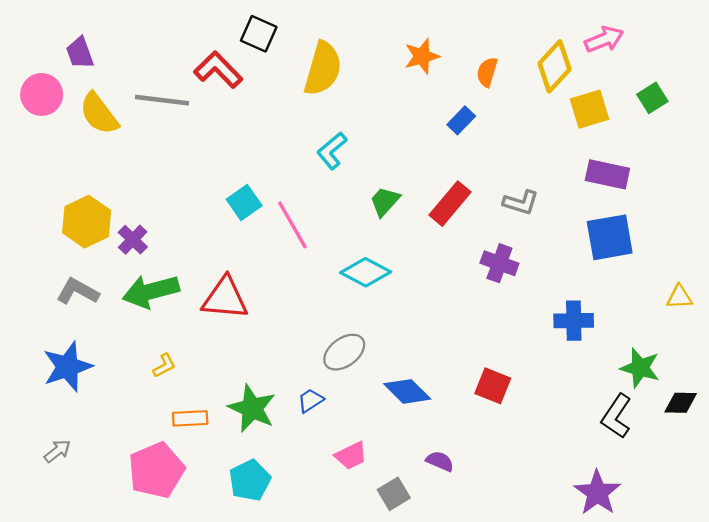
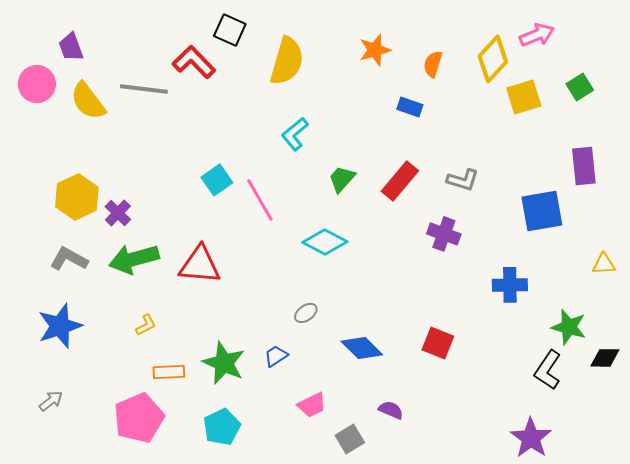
blue rectangle: (461, 120) -> (410, 107), turned 65
purple rectangle: (607, 174) -> (584, 166), moved, turned 72
gray ellipse: (344, 352) -> (306, 313), size x0.6

